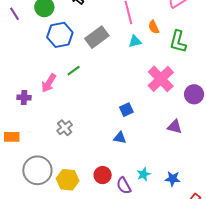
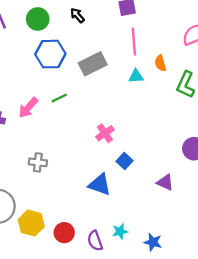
pink cross: (161, 79) -> (105, 133), moved, size x0.6
blue square: (126, 110) -> (125, 161), moved, turned -32
gray cross: (65, 128) -> (38, 162), turned 35
blue triangle: (120, 138) -> (100, 185), size x1.5
red circle: (103, 175) -> (64, 233), moved

